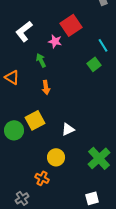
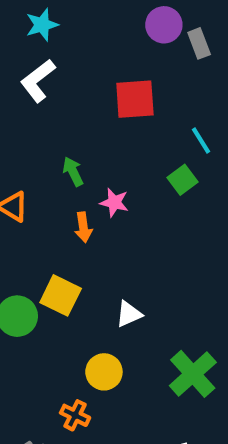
red square: (71, 25) -> (135, 99), turned 30
white L-shape: (24, 31) -> (38, 81), moved
pink star: (55, 41) -> (114, 202), moved
yellow square: (35, 120) -> (61, 295), turned -36

